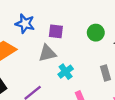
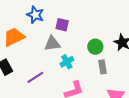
green circle: (96, 33) -> (95, 47), moved

